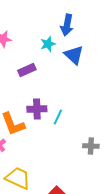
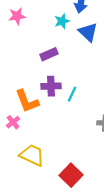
purple rectangle: (27, 70) -> (49, 54), moved

